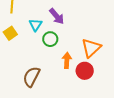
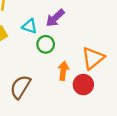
purple arrow: (57, 16) -> (55, 18), turned 84
cyan triangle: (36, 25) -> (30, 26), turned -48

